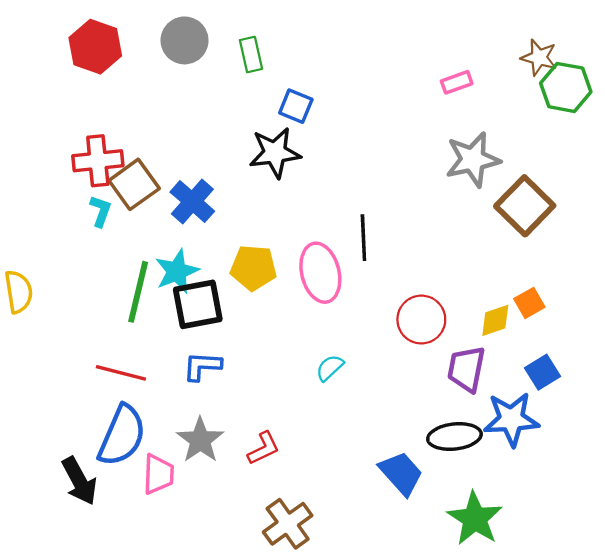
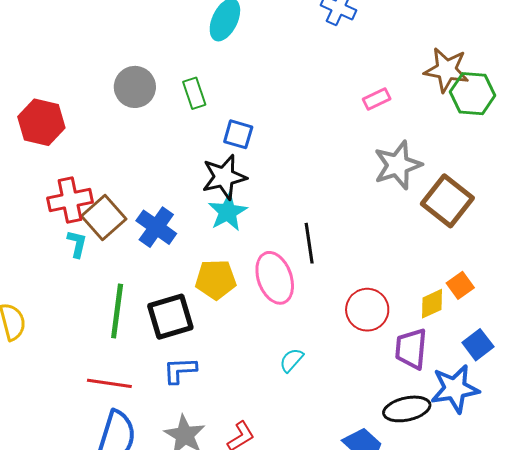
red hexagon: (95, 47) -> (41, 122), moved
brown star: (539, 57) -> (446, 70), size x1.4
cyan star: (177, 271) -> (228, 212), moved

